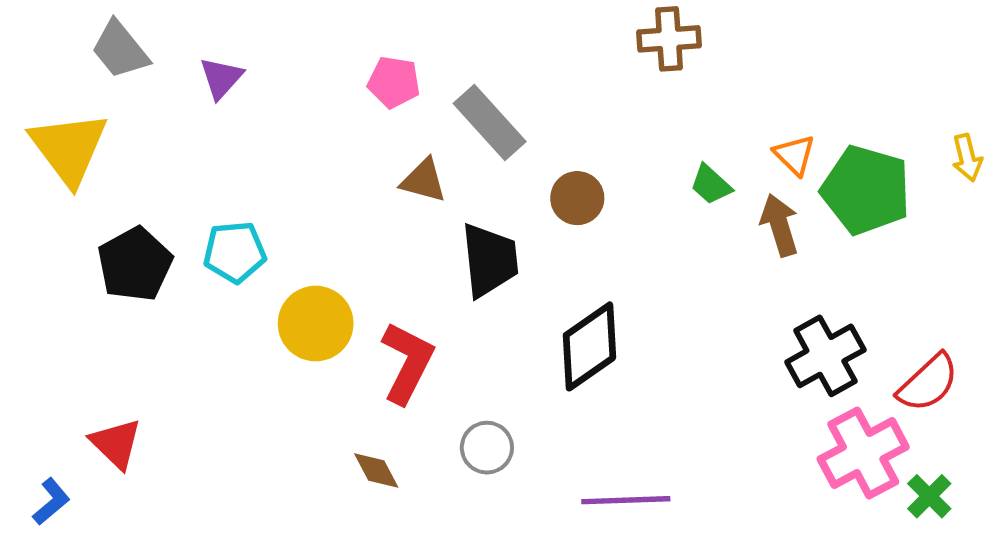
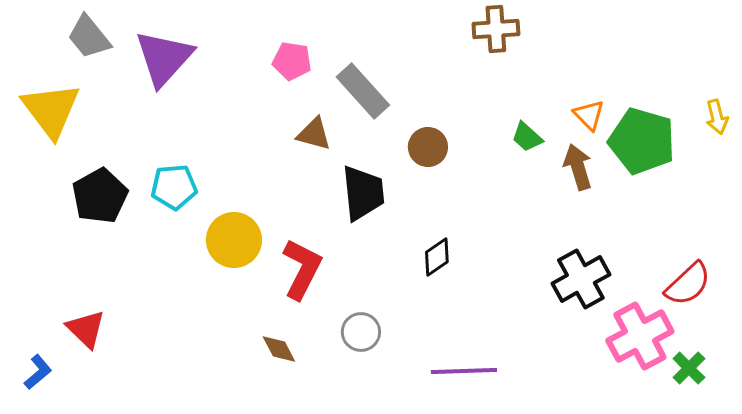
purple triangle: (221, 78) -> (164, 58), size x1.8
black diamond: (589, 346) -> (437, 257), size x0.6
black cross: (825, 356) -> (581, 279), moved

